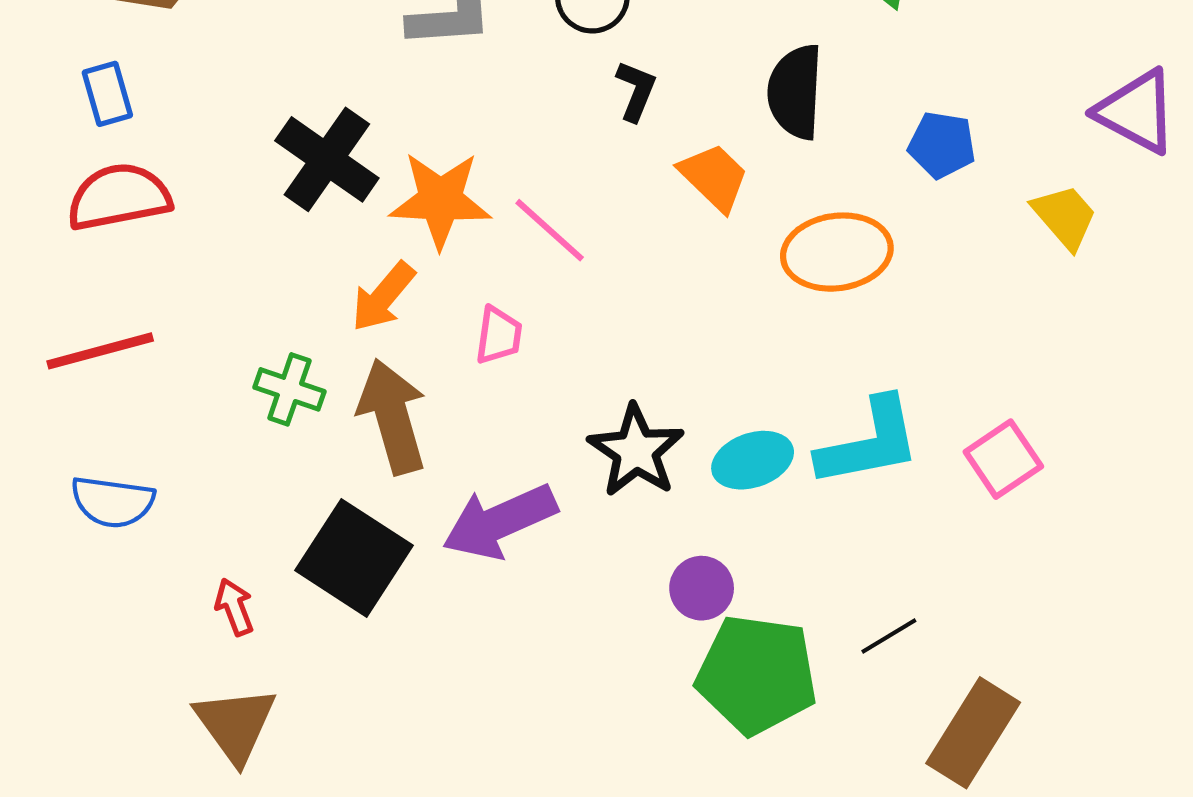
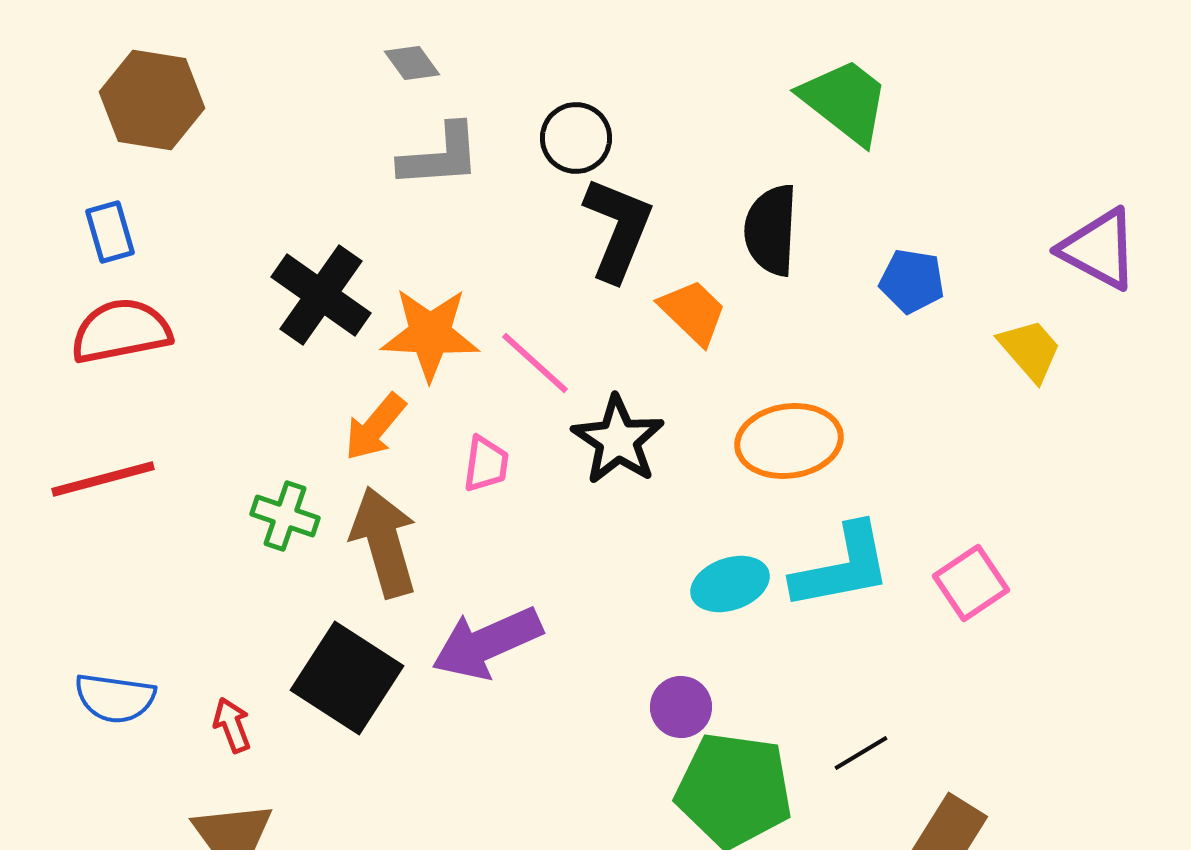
black L-shape: (636, 91) -> (618, 229), size x1.8
orange ellipse: (837, 252) -> (789, 441), moved
black star: (636, 451) -> (618, 440), moved
blue semicircle: (113, 502) -> (115, 698), moved

